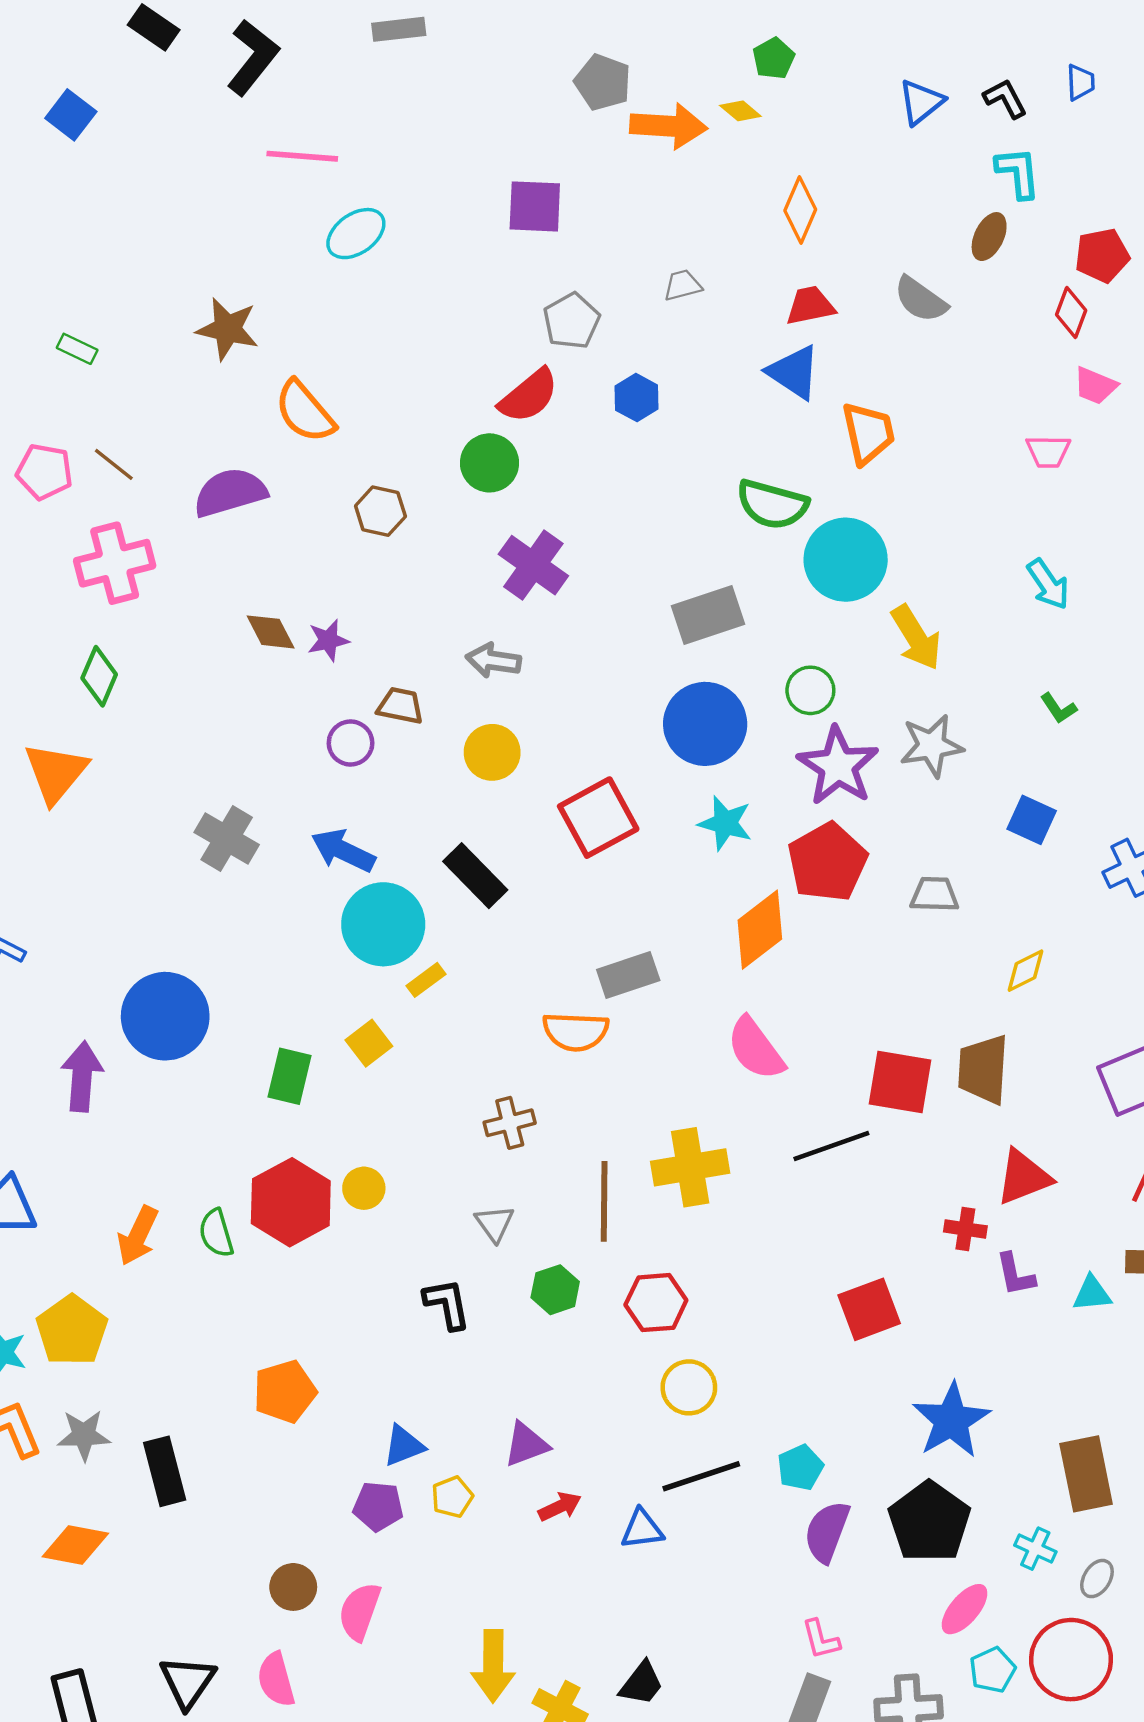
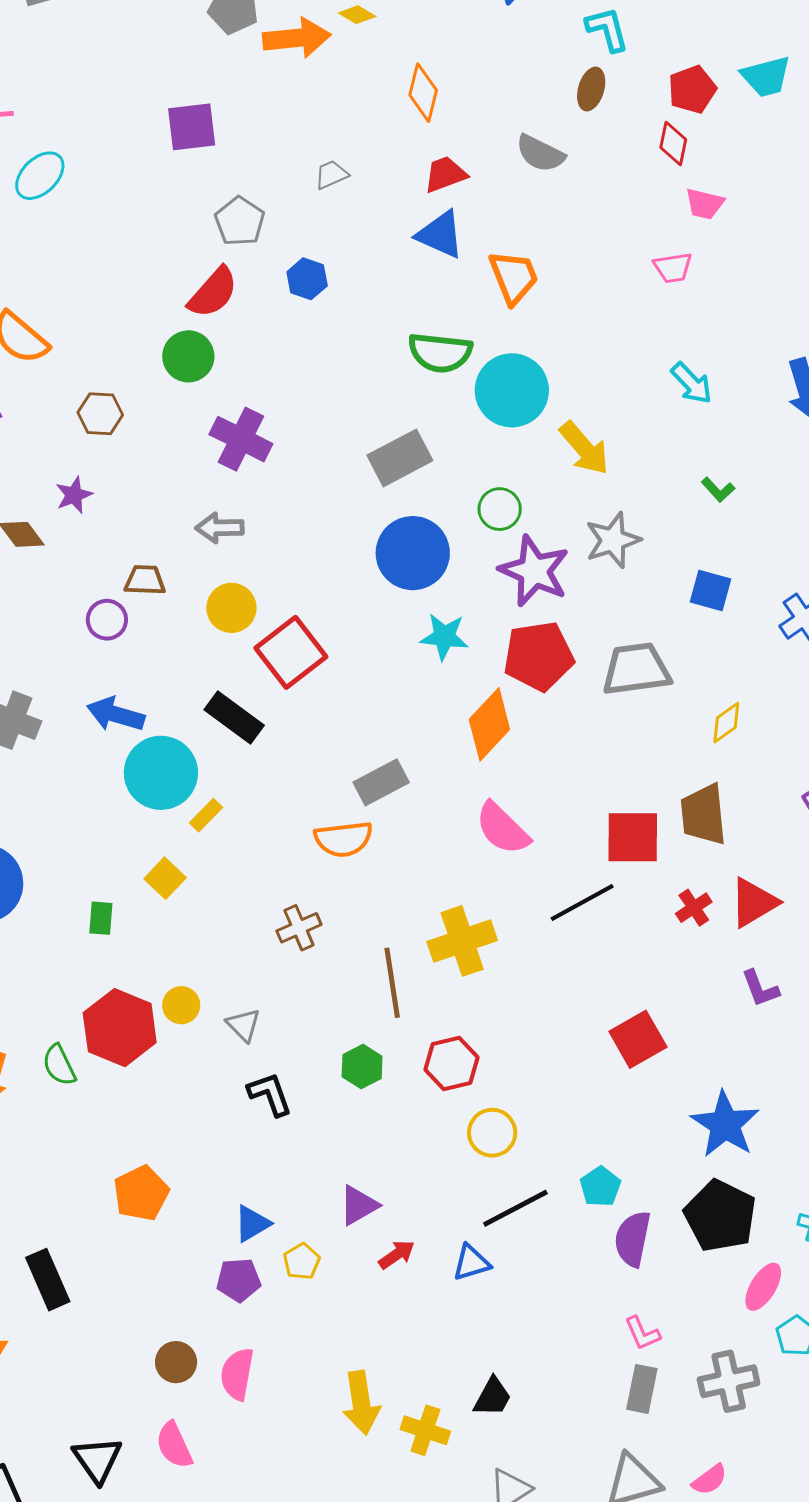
purple star: (328, 640) -> (74, 495), moved
red square: (598, 818) -> (291, 652), moved
red pentagon: (827, 862) -> (539, 656), turned 30
gray trapezoid: (934, 894) -> (636, 669), size x1.6
green rectangle: (290, 1076) -> (101, 918), size x0.7
gray triangle: (495, 1223) -> (243, 1025), moved
red cross: (965, 1229) -> (694, 908), moved, turned -33

